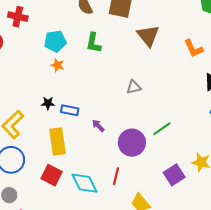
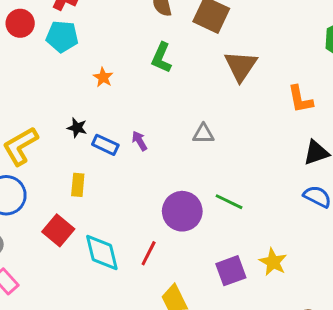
cyan pentagon: (55, 41) -> (62, 36), moved
purple arrow: (98, 126) -> (140, 141), moved
green line: (162, 129) -> (229, 202), turned 48
yellow rectangle: (57, 141) -> (78, 185), size x0.6

